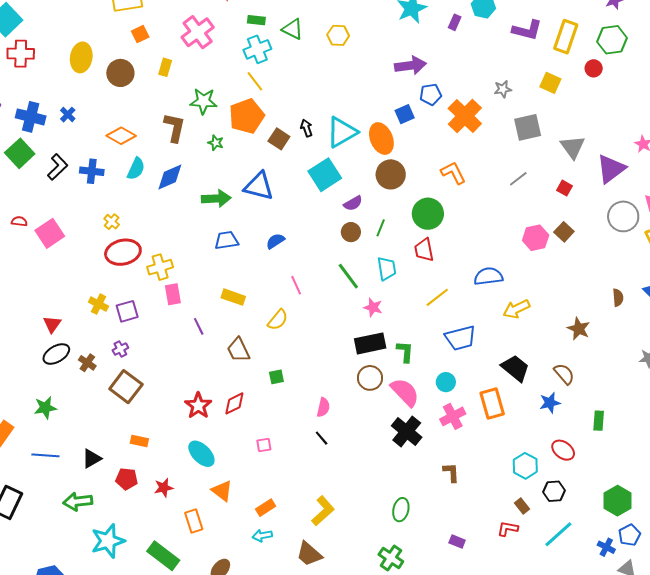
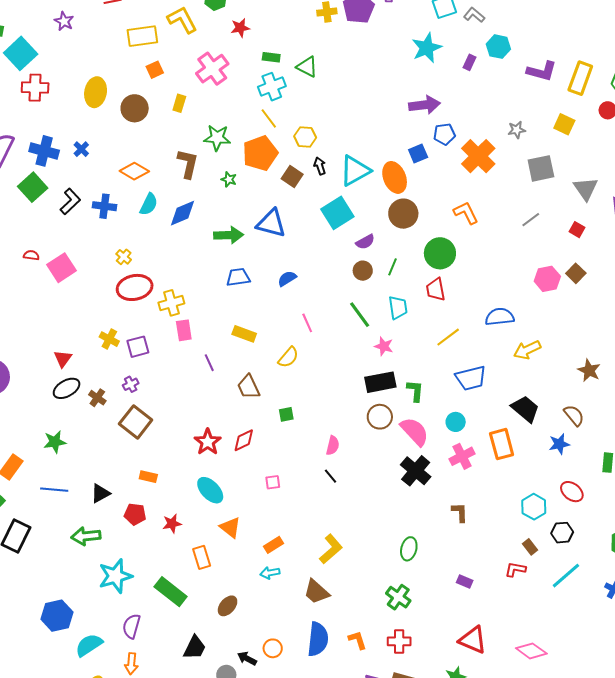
yellow hexagon: (338, 35) -> (305, 137), moved

